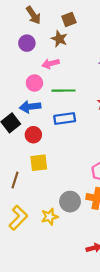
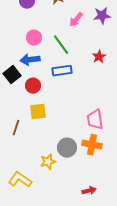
pink arrow: (51, 64) -> (76, 20), moved, turned -35
green line: (64, 91) -> (61, 45), turned 55
yellow L-shape: (18, 218) -> (20, 180), moved, turned -100

